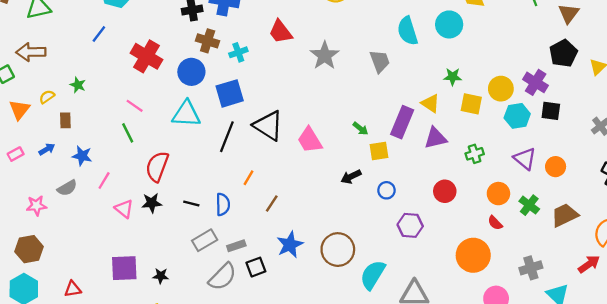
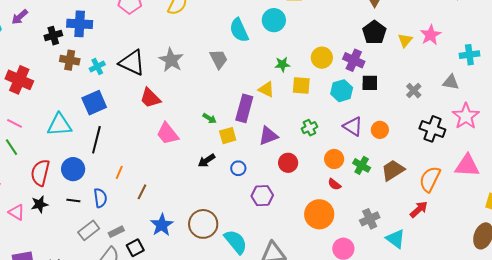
red trapezoid: (281, 32) -> (150, 98), moved
blue circle: (191, 72) -> (73, 169), moved
yellow circle: (501, 89) -> (322, 58), moved
black triangle: (268, 126) -> (132, 63), moved
purple triangle: (435, 138) -> (268, 136), moved
cyan semicircle: (373, 275) -> (236, 242), turned 116

